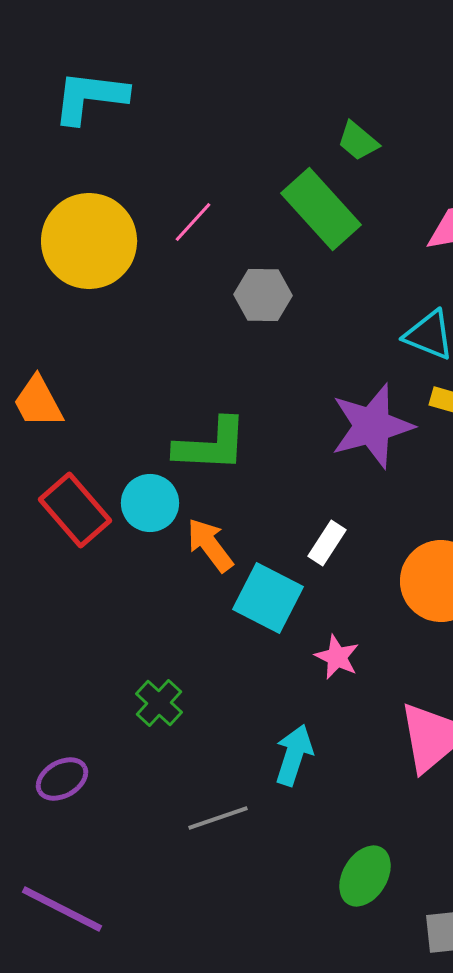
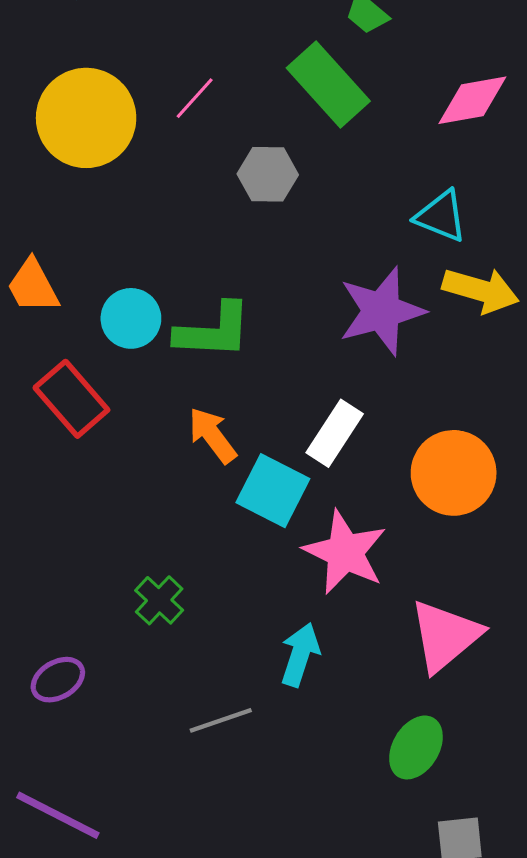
cyan circle: (150, 503) -> (131, 318), moved
white rectangle: (327, 543) -> (335, 433), size x1.4
pink star: (337, 657) -> (345, 552), size x1.8
green ellipse: (365, 876) -> (416, 747), moved

